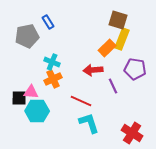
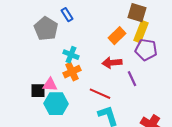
gray pentagon: (27, 36) -> (46, 29), turned -30
orange rectangle: (107, 48) -> (117, 36), moved
purple pentagon: (135, 69) -> (146, 50), moved

